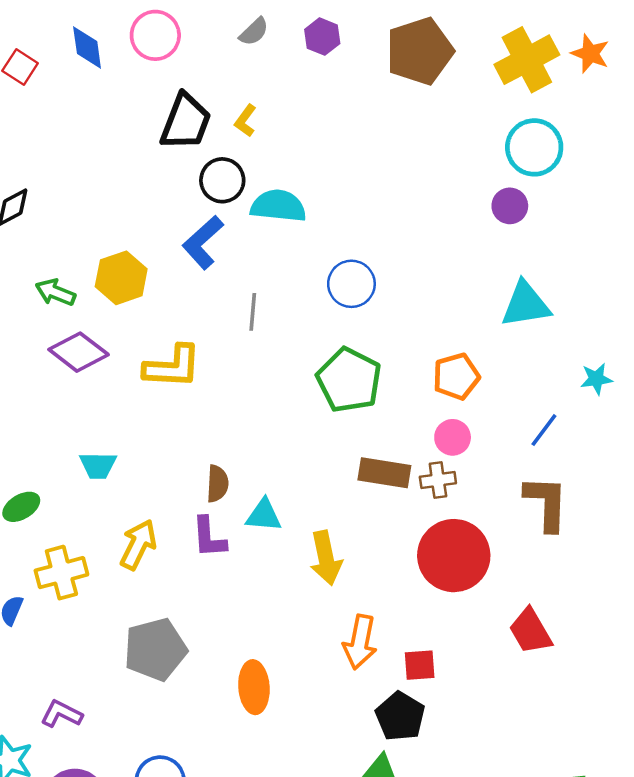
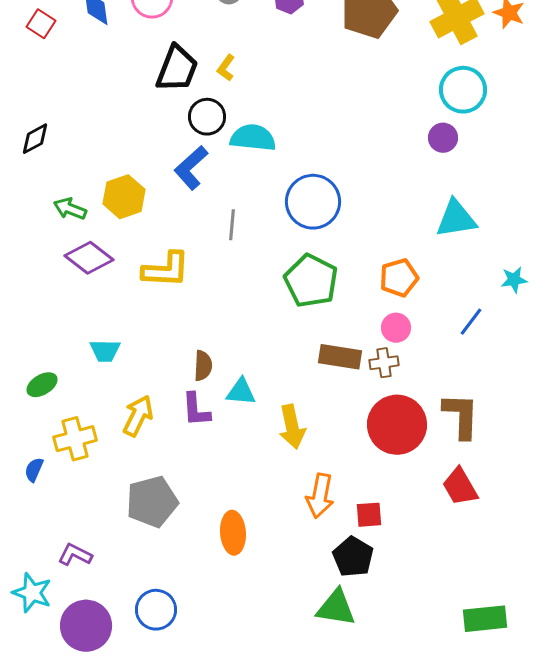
blue circle: (351, 284) -> (313, 202), size x1.4
brown L-shape: (546, 503) -> (461, 416), moved

